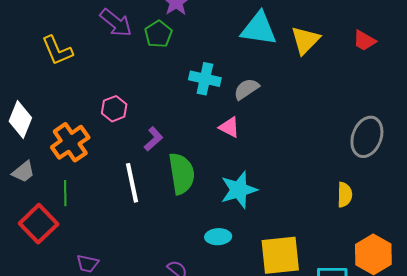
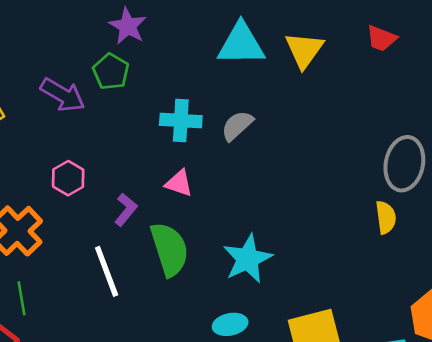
purple arrow: (116, 23) -> (63, 95), moved
pink triangle: (229, 127) -> (179, 183), moved
yellow semicircle: (345, 195) -> (386, 217), moved

